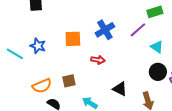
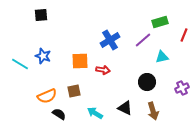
orange square: (73, 39) -> (80, 61), moved
cyan triangle: (157, 47) -> (162, 57), turned -48
black circle: (158, 72) -> (147, 82), moved
black triangle: (120, 89) -> (125, 108), moved

